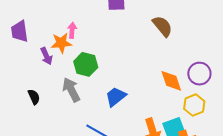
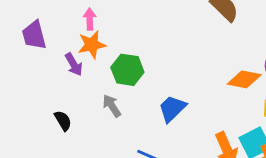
pink arrow: (72, 30) -> (90, 19), moved
orange diamond: (171, 81) -> (244, 79), turned -55
gray arrow: (71, 90) -> (112, 106), size x0.7

